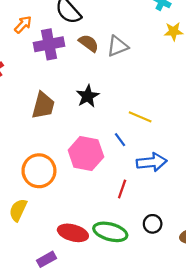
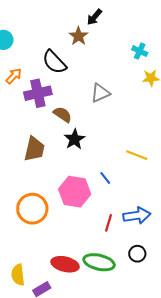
brown semicircle: (89, 43) -> (63, 114), moved
yellow line: (140, 117) -> (137, 155), moved
blue arrow: (152, 162) -> (137, 216), moved
yellow semicircle: (18, 210) -> (18, 275), moved, turned -30

